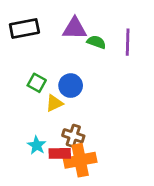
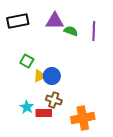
blue circle: (71, 86) -> (52, 76), moved
orange cross: (80, 160) -> (83, 118), moved

